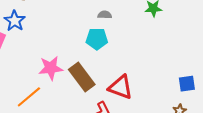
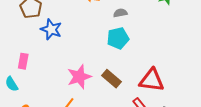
blue star: (15, 21) -> (51, 29), moved
brown rectangle: (82, 77) -> (111, 79), size x0.7

